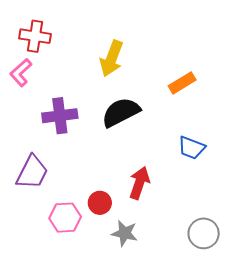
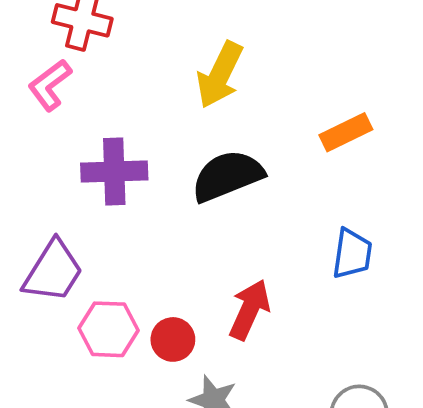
blue trapezoid: (192, 148) -> (352, 254), turned -108
pink hexagon: (65, 218) -> (109, 329), moved

